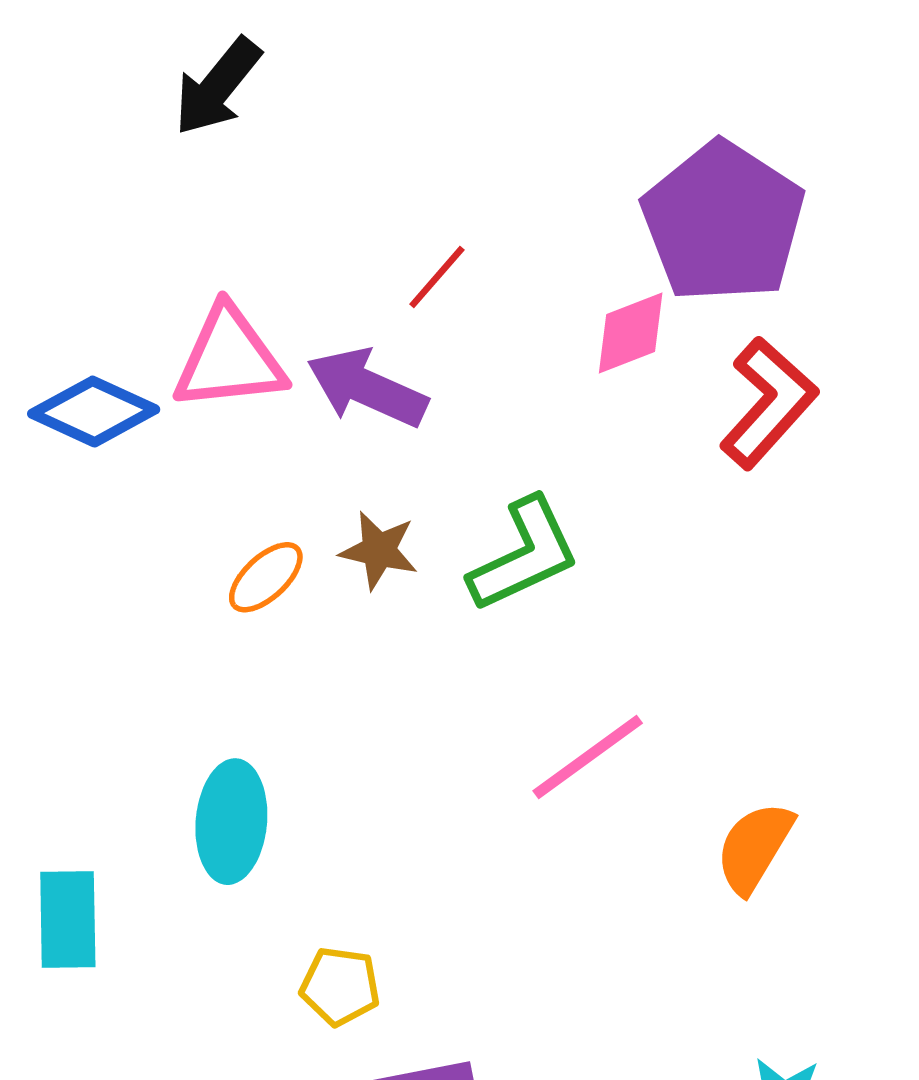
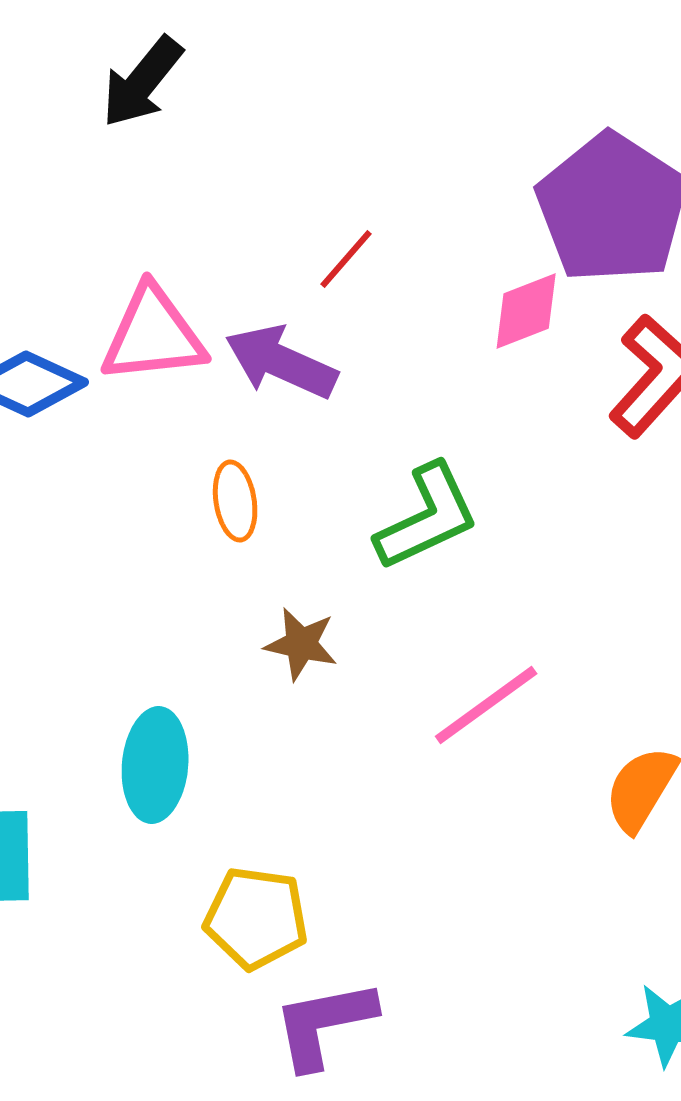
brown star: (379, 550) -> (301, 644), moved
orange ellipse: (266, 577) -> (235, 501), moved, turned -56
yellow pentagon: (340, 986) -> (256, 918), size x1.4

